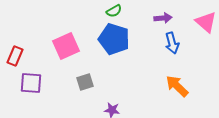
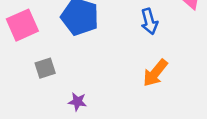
orange arrow: (177, 86) -> (155, 73), turned -95

